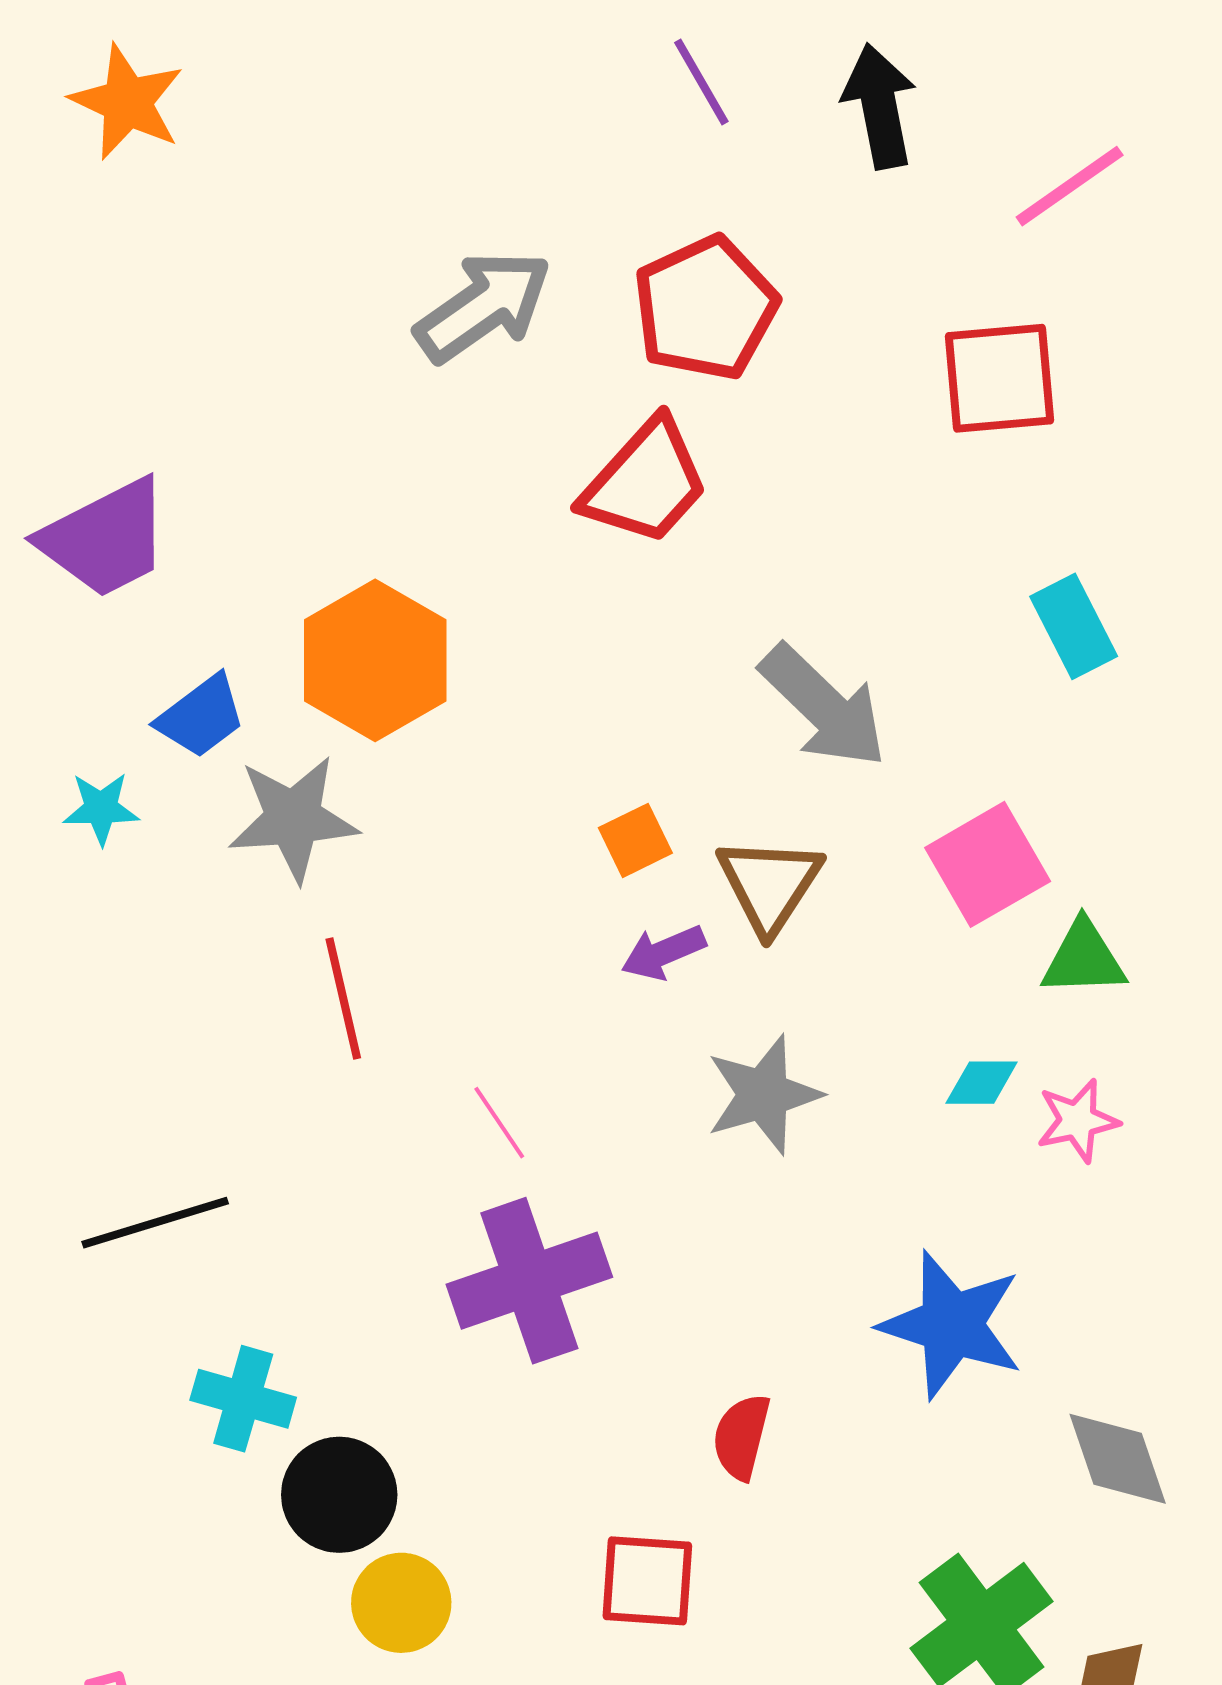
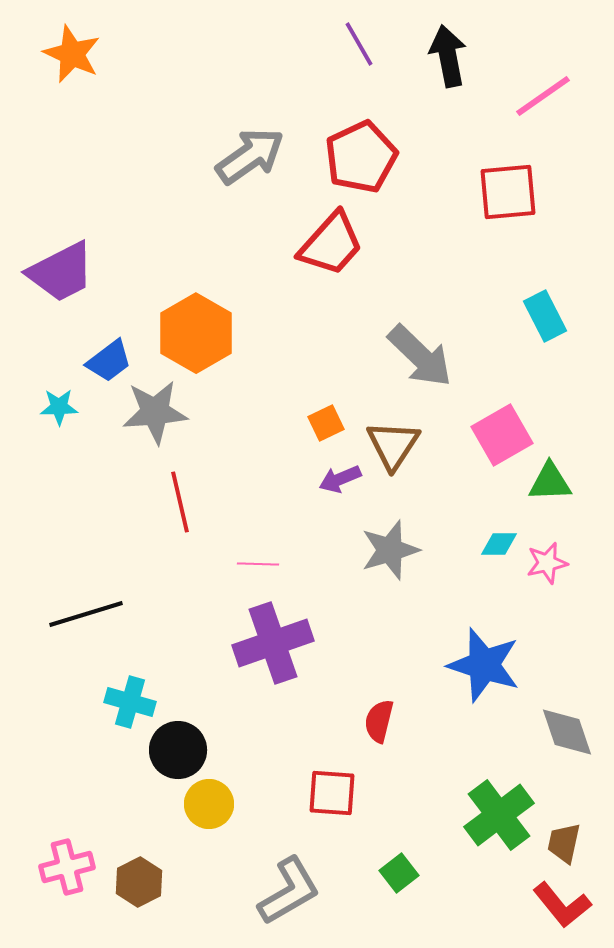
pink line: (499, 1123) -> (258, 564), turned -54

